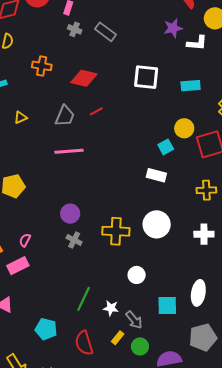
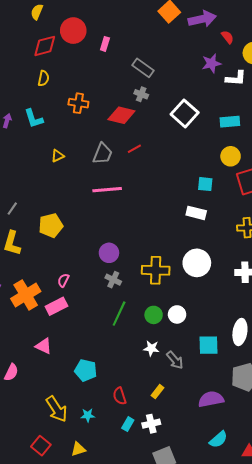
gray cross: (75, 29) -> (141, 94), moved
white square: (146, 77) -> (185, 113), turned 36
yellow circle: (184, 128) -> (231, 156), moved
cyan square: (166, 147) -> (205, 184), turned 35
green line: (84, 299) -> (119, 314), moved
yellow rectangle: (118, 338) -> (158, 392), moved
red semicircle: (84, 343) -> (120, 396), moved, size x0.7
green circle: (140, 346) -> (154, 315), moved

